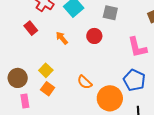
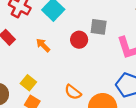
gray square: (110, 13) -> (99, 27), moved

